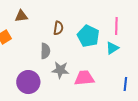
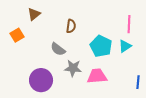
brown triangle: (21, 16) -> (34, 14), turned -32
cyan pentagon: (88, 36) -> (101, 46), moved
gray semicircle: (45, 51) -> (58, 49), turned 126

